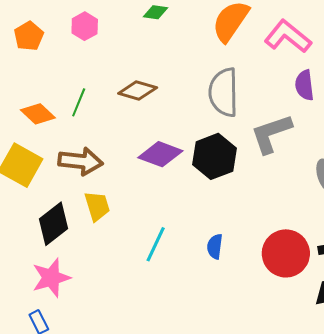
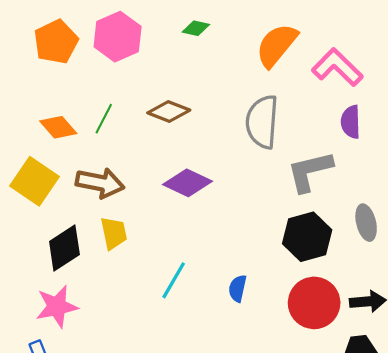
pink hexagon: (85, 26) -> (118, 37), size x1.6
orange pentagon: (29, 36) -> (56, 42), size x1.4
black hexagon: (214, 156) -> (307, 237), moved

